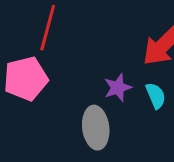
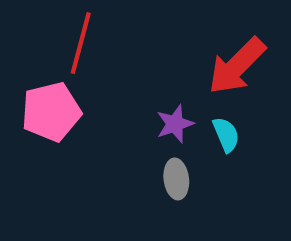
gray ellipse: (96, 128) -> (176, 179), moved, size x0.7

